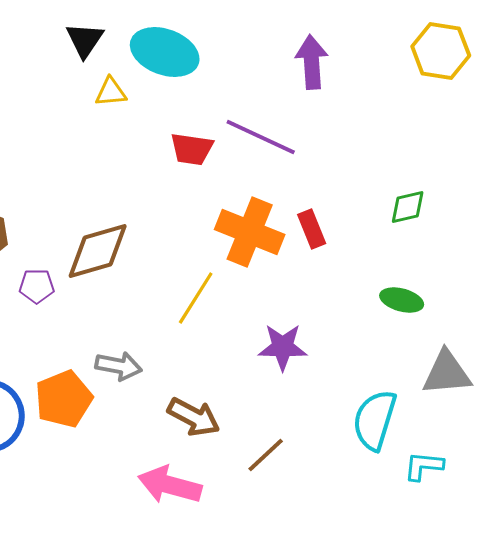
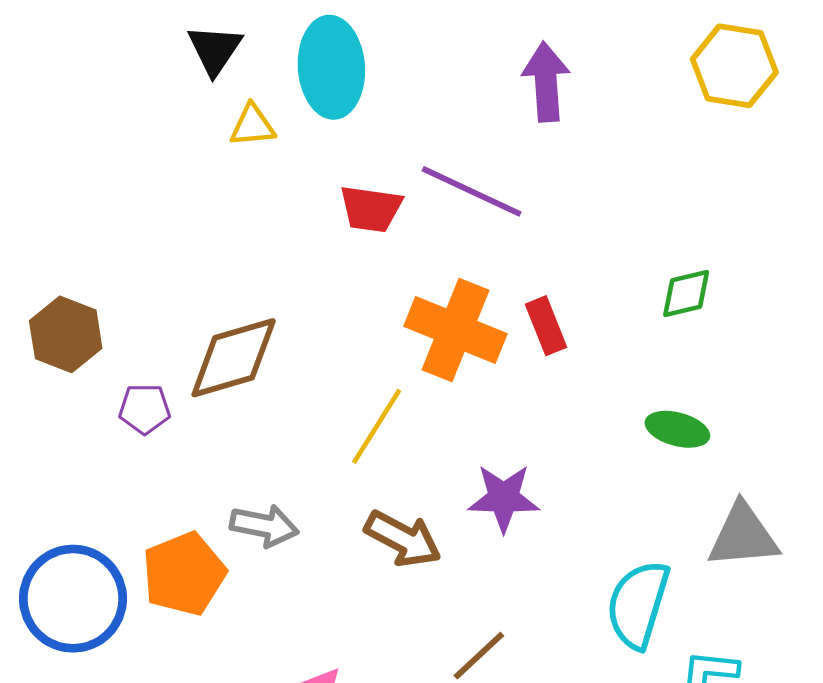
cyan ellipse: (165, 52) -> (331, 67), turned 66
brown arrow: (194, 417) -> (403, 539), moved

